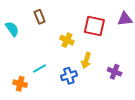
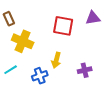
yellow cross: (67, 40) -> (23, 41), moved, size x1.5
purple cross: (115, 72) -> (85, 70), turned -32

